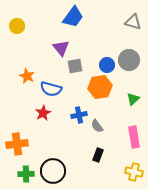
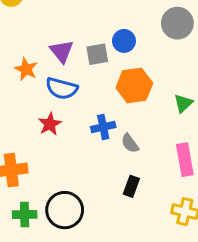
purple triangle: (61, 48) -> (62, 51), moved
gray circle: (129, 60) -> (177, 23), moved
blue circle: (107, 65) -> (124, 41), moved

